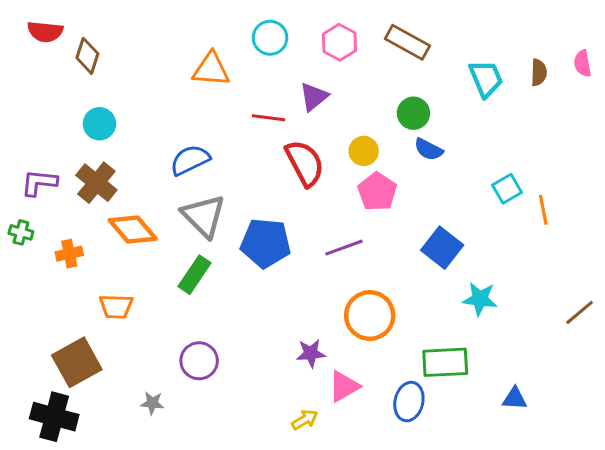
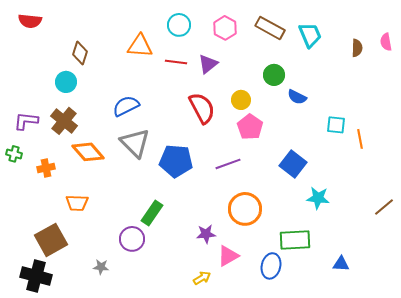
brown diamond: (87, 56) -> (80, 53), moved
cyan trapezoid: (486, 78) -> (310, 35), moved
red line: (269, 118) -> (176, 62), moved
blue semicircle: (429, 149) -> (297, 97), moved
cyan square: (507, 189) -> (336, 125), turned 36
green rectangle: (195, 275) -> (152, 213), moved

